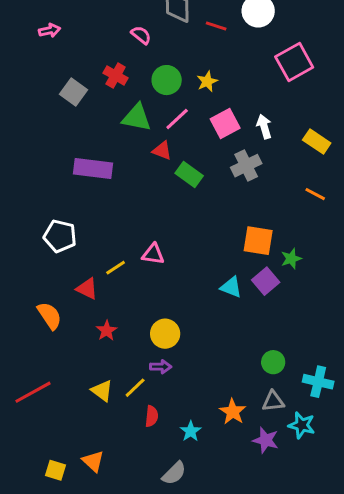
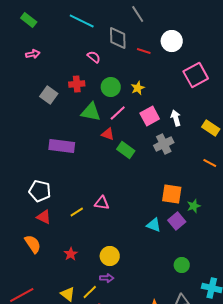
red cross: (116, 76) -> (77, 84), turned -35
red triangle: (87, 289) -> (44, 217), moved
green circle: (273, 362) -> (182, 265), moved

